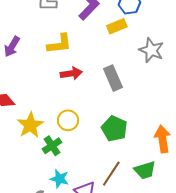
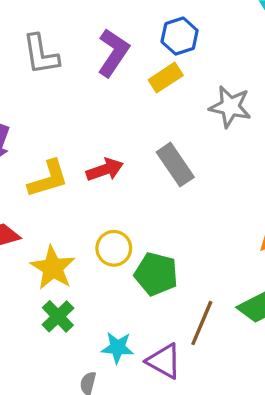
yellow L-shape: (59, 44) -> (48, 179), moved
green pentagon: (114, 129) -> (156, 274), moved
green cross: (52, 146) -> (58, 316), moved

